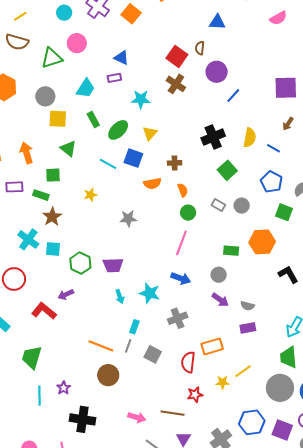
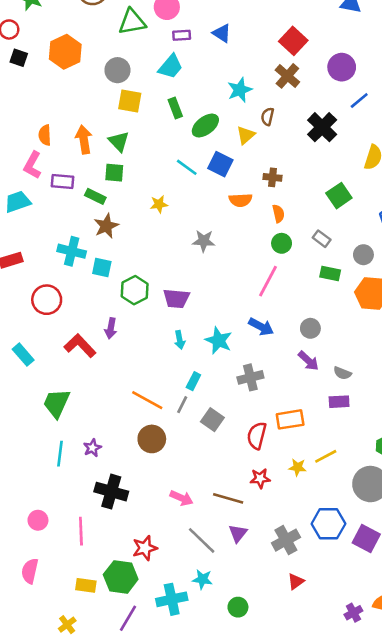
brown semicircle: (200, 48) -> (267, 117), moved
purple rectangle: (114, 78) -> (182, 35), moved
cyan star: (141, 99) -> (240, 90), turned -30
black cross: (213, 137) -> (322, 127), moved, turned -30
green triangle: (68, 149) -> (119, 141), moved
gray circle: (242, 206) -> (363, 255), moved
cyan cross: (28, 239) -> (72, 251), turned -30
green rectangle: (231, 251) -> (330, 273), moved
purple arrow: (66, 295) -> (111, 328), turned -63

